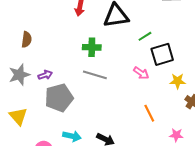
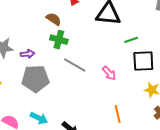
brown semicircle: (26, 39) -> (54, 19), moved, turned -77
green cross: (92, 47) -> (59, 40), moved
pink arrow: (141, 73) -> (109, 73), moved

